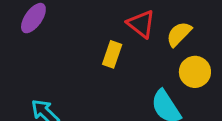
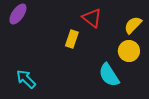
yellow semicircle: (179, 34) -> (133, 25), moved

